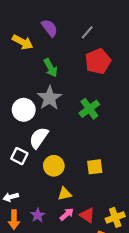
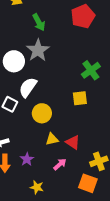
green cross: (89, 109) -> (91, 70), moved
yellow square: (95, 167) -> (80, 98), moved
pink arrow: (67, 214) -> (60, 164), moved
red triangle: (87, 215) -> (73, 142), moved

